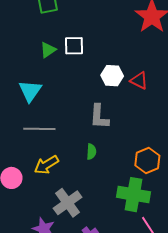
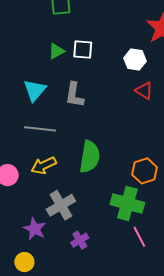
white hexagon: (112, 76) -> (135, 60), moved
gray L-shape: (99, 117) -> (74, 95), moved
green semicircle: (91, 152) -> (90, 157), size x2.0

